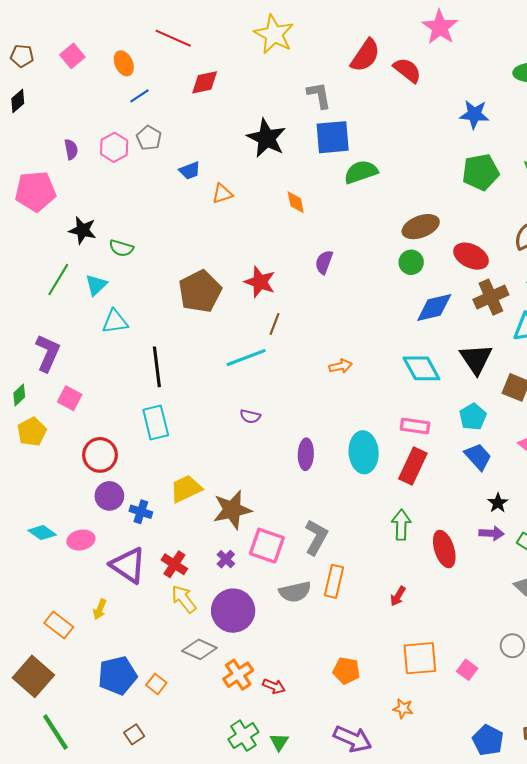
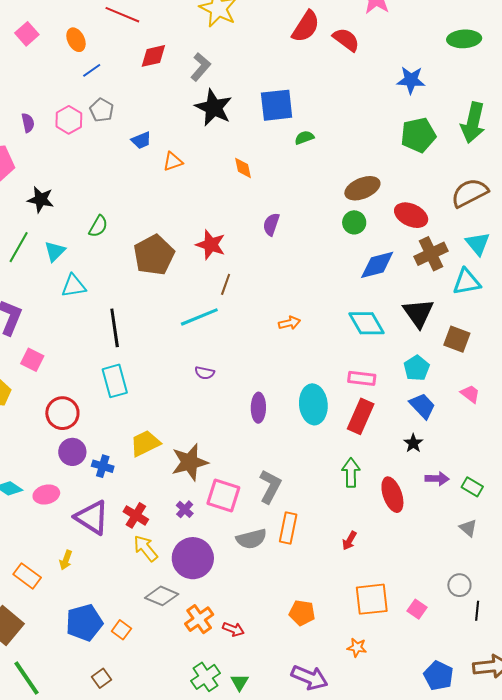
gray L-shape: (319, 95) -> (201, 67), moved, turned 52
green semicircle: (361, 172) -> (304, 138), size x0.6
green semicircle: (121, 248) -> (98, 226), moved, turned -75
black star: (498, 503) -> (413, 443), moved

